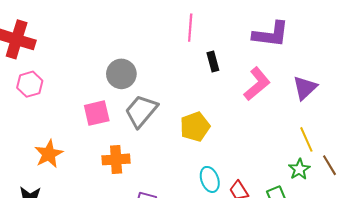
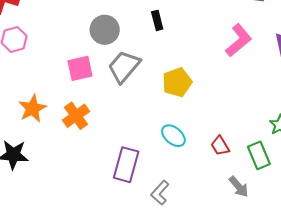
black rectangle: (213, 62) -> (157, 20), moved
orange cross: (116, 159) -> (76, 116), moved, turned -32
cyan ellipse: (210, 179) -> (173, 136), moved, turned -30

